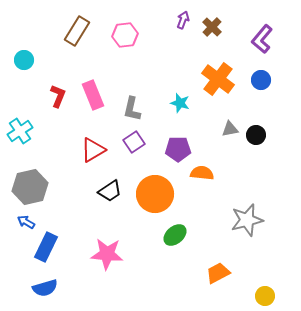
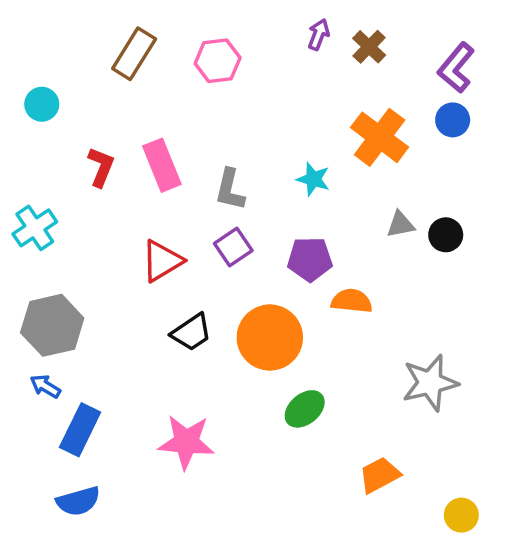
blue circle: (261, 80) -> (453, 120), moved

